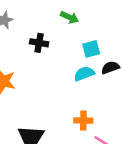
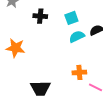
cyan square: (91, 49) -> (71, 18), moved

